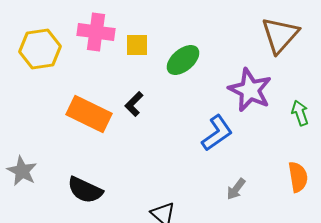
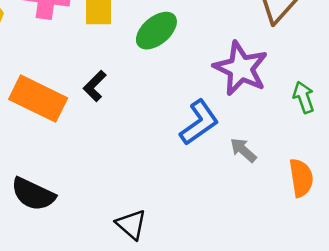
gray arrow: (236, 189) -> (243, 150), moved, turned 95

